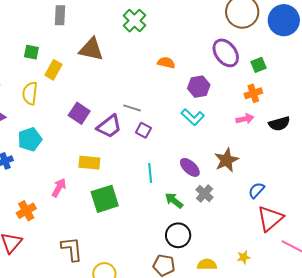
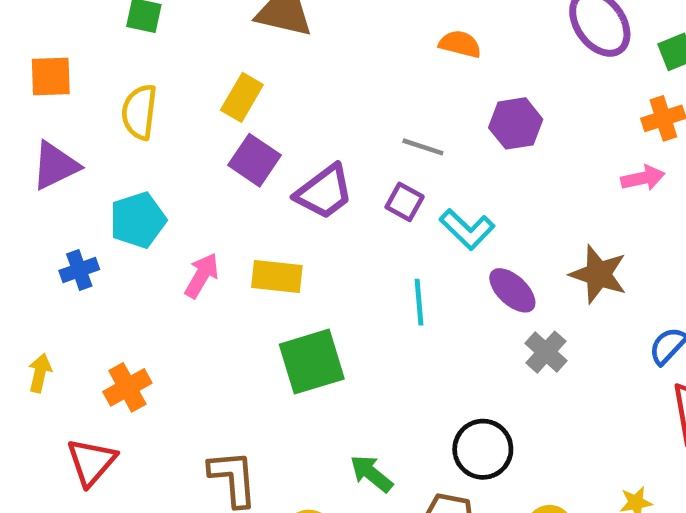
yellow rectangle: (53, 70) -> (242, 97), moved
purple hexagon: (199, 87) -> (516, 123), moved
gray line: (132, 108) -> (423, 147), moved
cyan L-shape: (193, 117) -> (467, 229), moved
brown star: (226, 160) -> (598, 274), turned -30
pink arrow: (59, 188) -> (202, 276), moved
green arrow: (174, 200) -> (371, 474), moved

